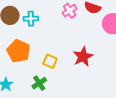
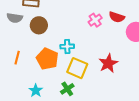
cyan cross: (31, 19) -> (67, 46), moved
yellow square: (50, 61) -> (77, 68), size x1.5

